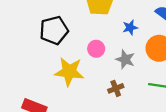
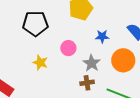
yellow star: (69, 72) -> (40, 63), size x0.6
brown cross: (116, 88) -> (87, 83), moved

